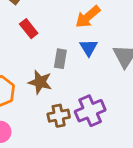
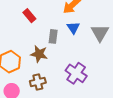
purple cross: (90, 111) -> (76, 73), turned -30
brown cross: (59, 116) -> (38, 82), moved

